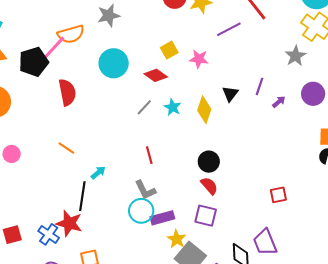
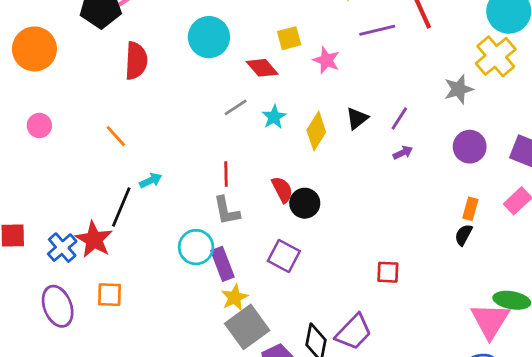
purple arrow: (279, 102) -> (403, 153), moved
red semicircle: (209, 186) -> (282, 190), moved
gray L-shape: (145, 190) -> (227, 211), moved
purple square: (206, 216) -> (284, 256), moved
purple rectangle: (162, 218) -> (223, 264), turned 70
purple trapezoid: (265, 242) -> (354, 332), turned -128

